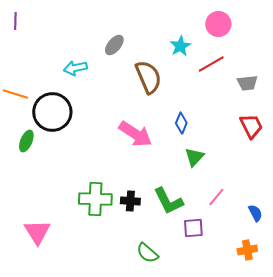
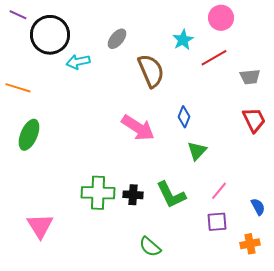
purple line: (15, 21) -> (18, 15), turned -66
black circle: (52, 112) -> (50, 35), moved
green ellipse: (26, 141) -> (29, 135), size x1.4
purple square: (193, 228) -> (217, 222), moved

